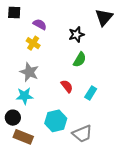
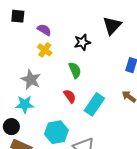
yellow cross: (33, 43) -> (45, 50), moved
green semicircle: (80, 60) -> (75, 70), moved, turned -56
cyan rectangle: (91, 93) -> (94, 104), size x1.5

